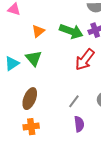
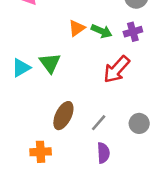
orange triangle: (38, 31) -> (77, 28), moved
green arrow: (71, 31) -> (102, 31), size x0.7
brown ellipse: (30, 99) -> (63, 116), moved

